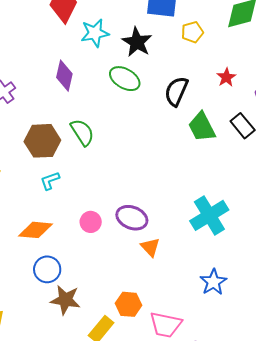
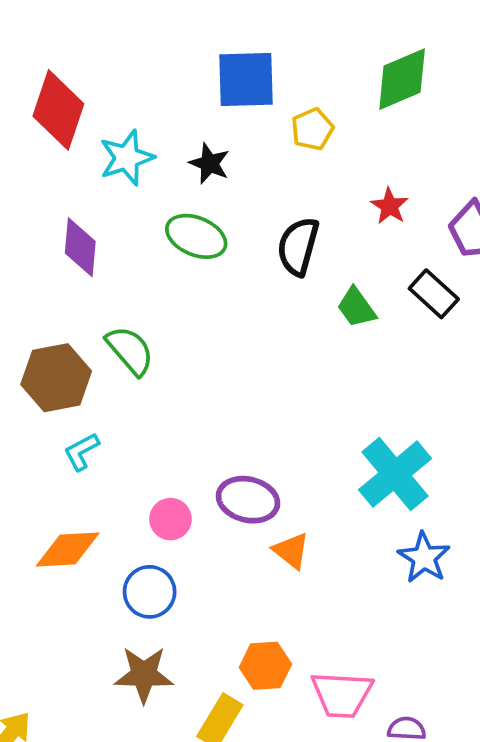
black star: (137, 42) -> (209, 163), size x0.7
green trapezoid: (202, 127) -> (356, 307), size x0.7
blue circle: (47, 269) -> (150, 592), moved
blue star: (213, 282) -> (424, 558), moved

